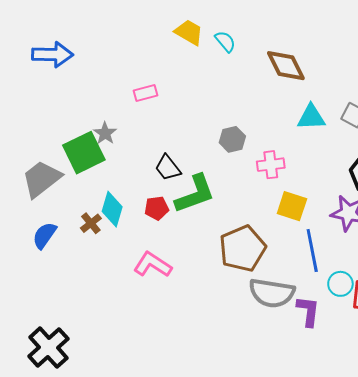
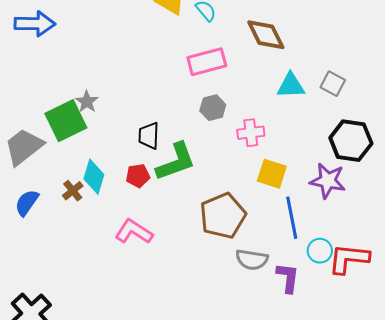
pink rectangle: (145, 93) -> (207, 62), moved, size x1.6
black trapezoid: (168, 168) -> (149, 136), turned 40
gray semicircle: (272, 293) -> (252, 260), size x0.7

